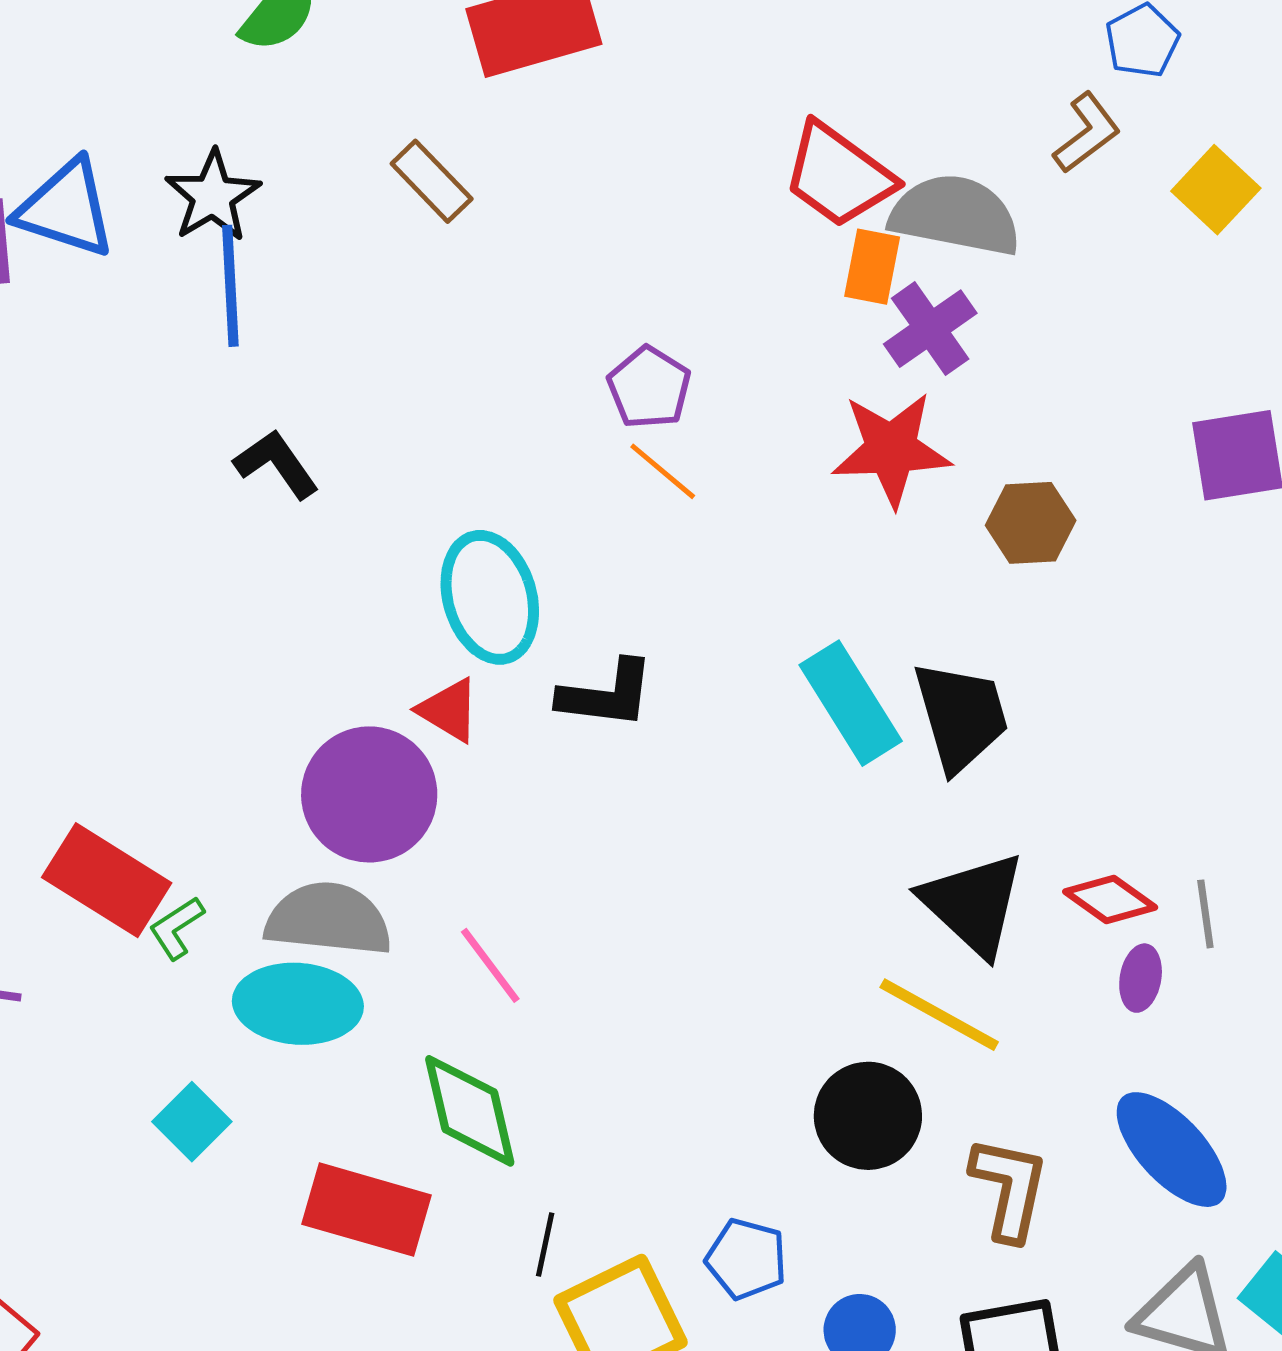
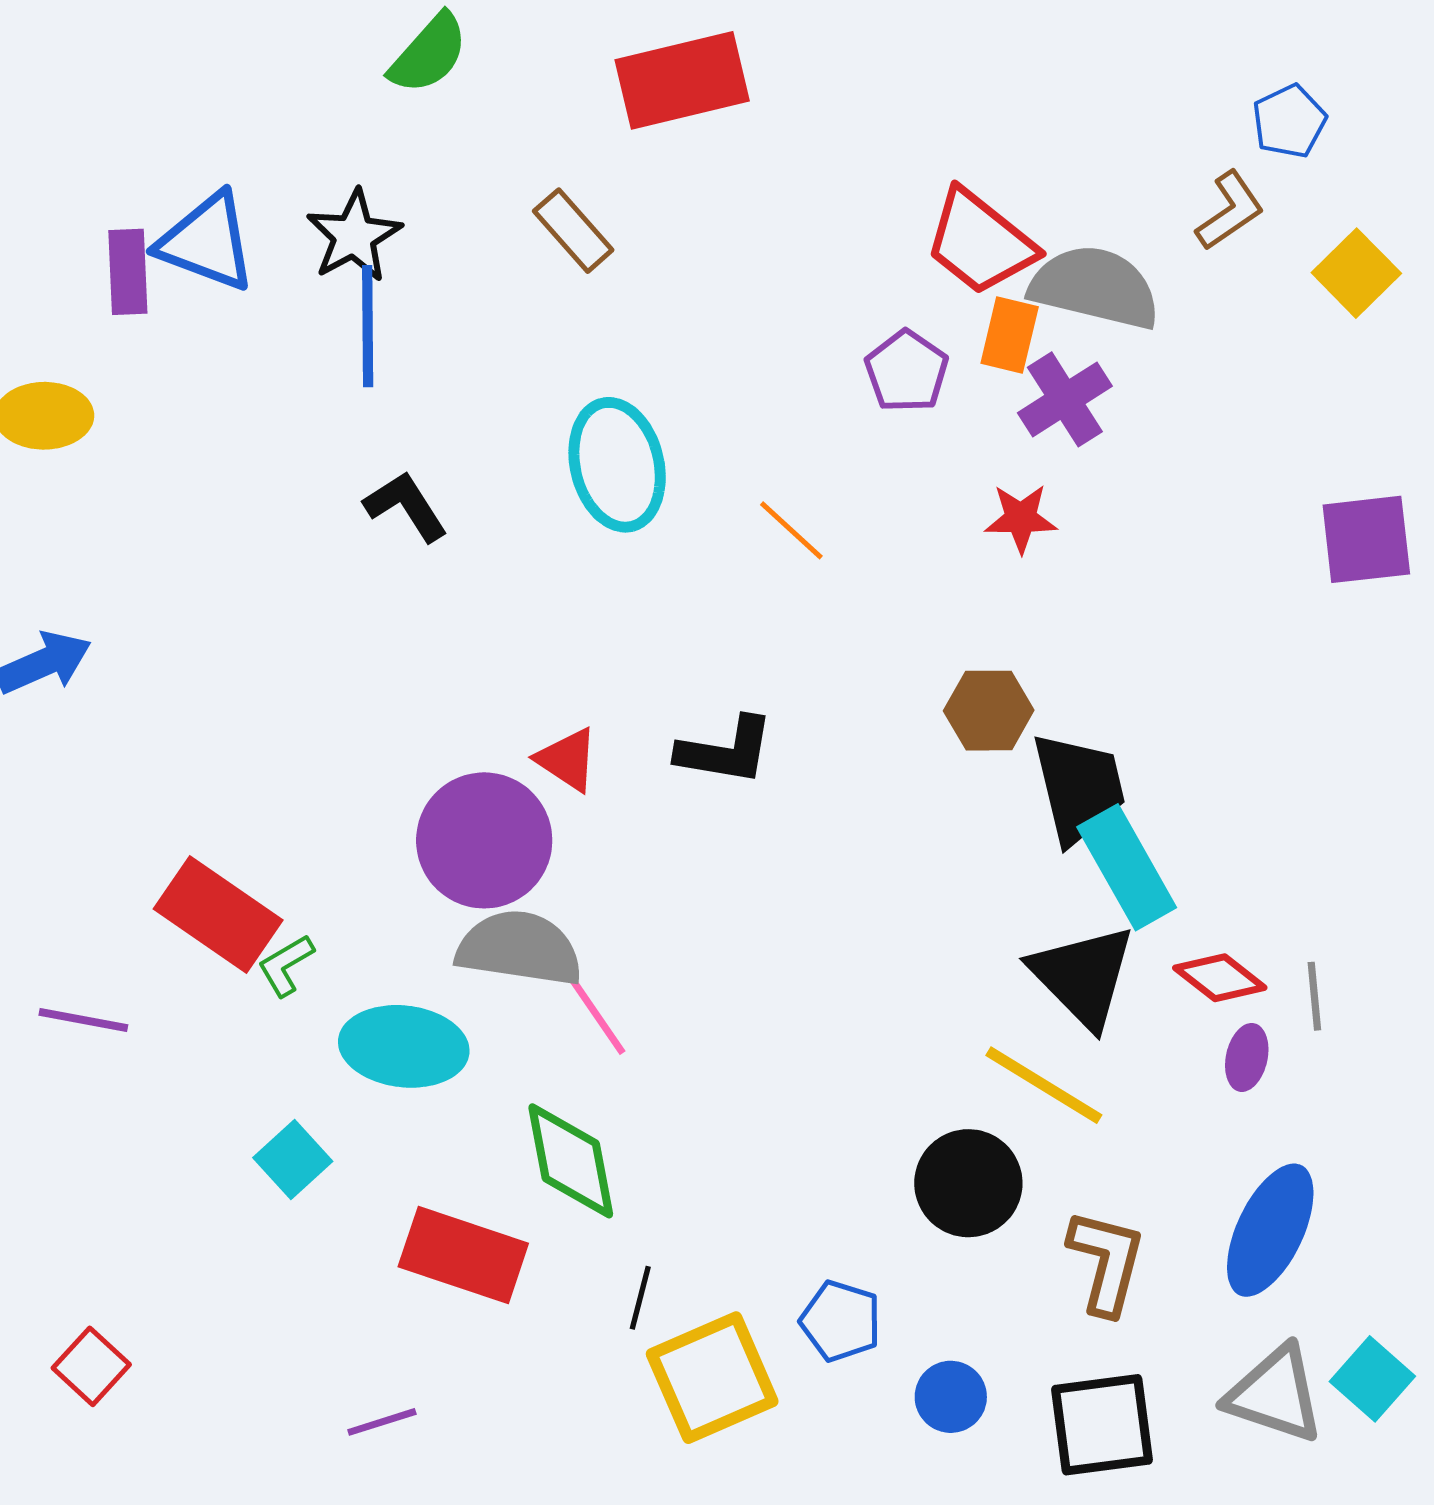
purple pentagon: (649, 388) -> (907, 371), moved
red star: (891, 449) -> (1021, 518), size x0.6
brown hexagon: (1031, 523) -> (989, 711), moved
cyan ellipse: (490, 597) -> (617, 465), moved
cyan rectangle: (851, 703) -> (1127, 867), moved
gray semicircle: (328, 919) -> (519, 948), moved
blue ellipse: (1172, 1150) -> (1270, 1230), turned 66

